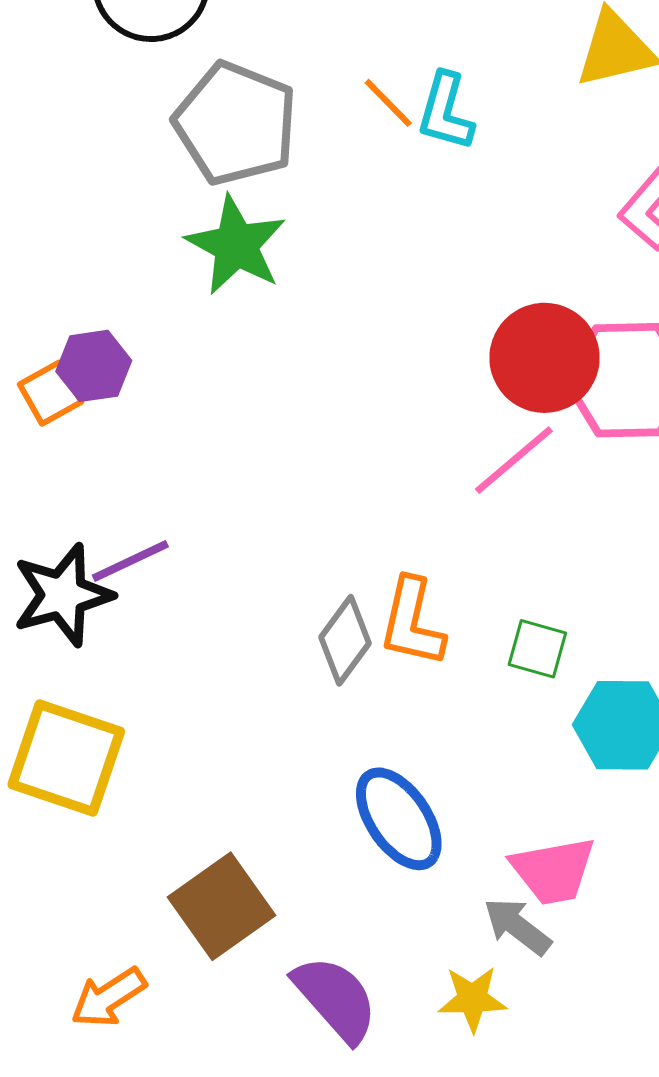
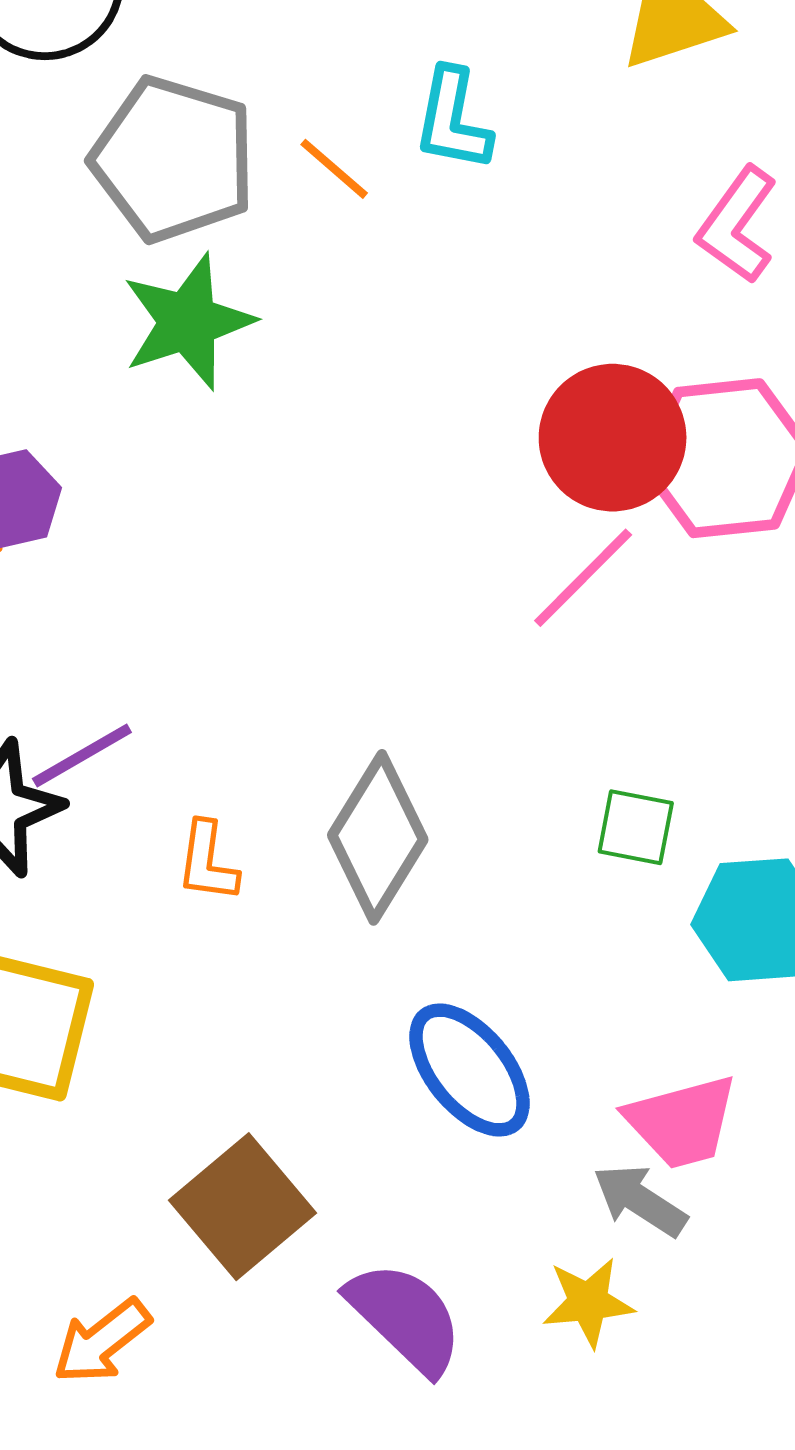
orange line: (388, 103) -> (334, 169), moved
green star: (236, 245) -> (188, 322), turned 30
orange L-shape: (412, 622) -> (207, 862), moved, size x0.7
gray diamond: (345, 640) -> (378, 837), size x1.4

